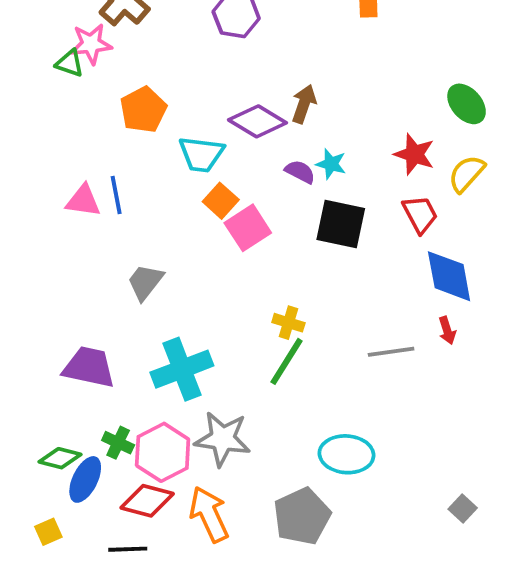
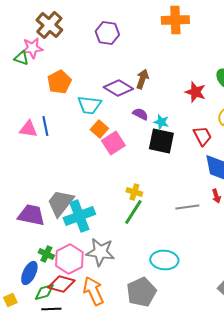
red star: (414, 154) -> (195, 92), moved
cyan star: (331, 164) -> (161, 122), moved
gray trapezoid: (145, 282) -> (60, 203), moved, size x1.4
green diamond: (60, 458) -> (44, 292), moved, turned -30

